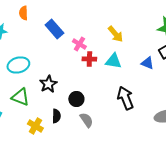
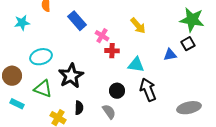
cyan triangle: (113, 61) -> (136, 65), moved
blue triangle: (147, 63) -> (170, 55), turned -32
black star: (48, 84) -> (71, 76), size x1.4
black circle: (76, 99) -> (117, 91), moved

